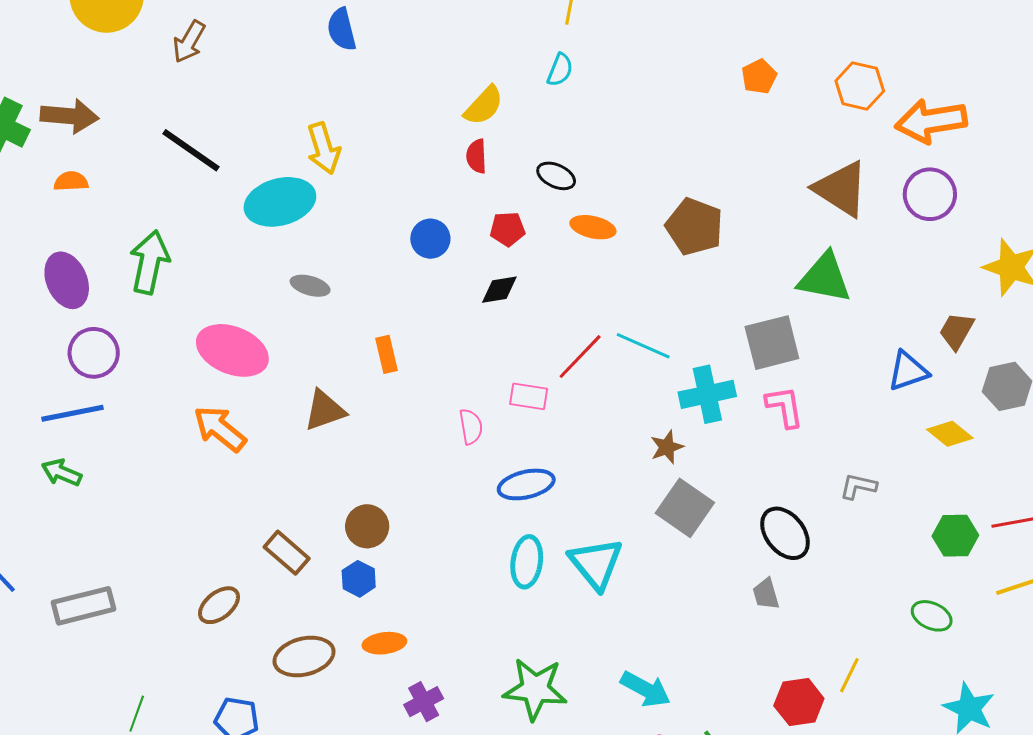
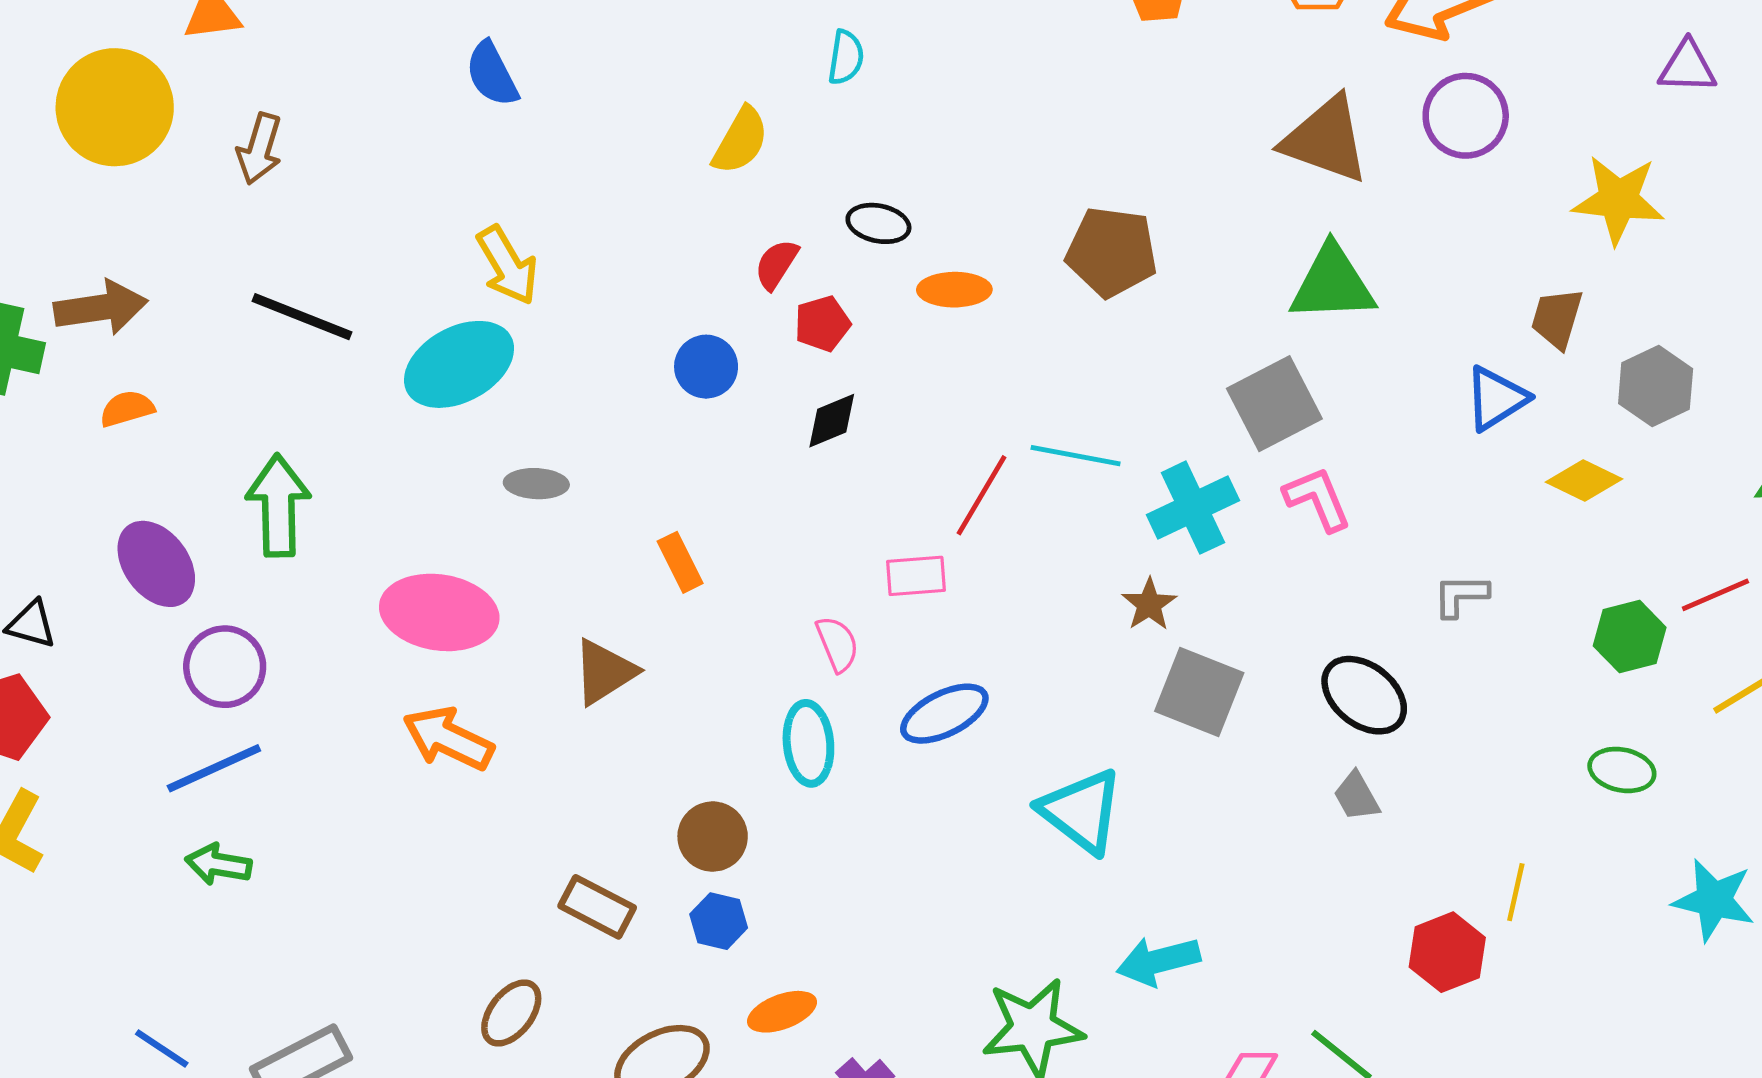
red semicircle: (476, 156) -> (776, 264), moved, turned 48
cyan ellipse: (527, 562) -> (808, 743), moved
cyan arrow: (645, 689) -> (1158, 961), moved, turned 150

